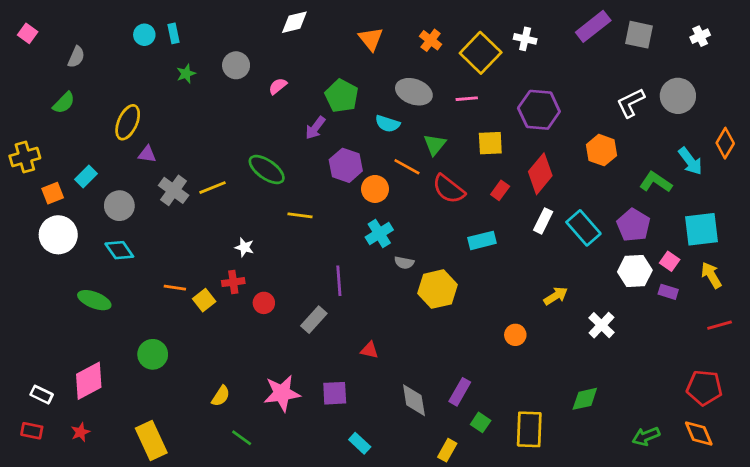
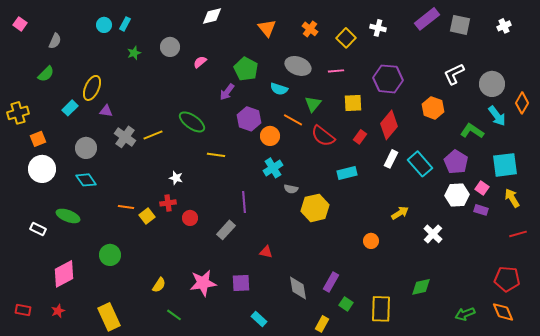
cyan rectangle: (174, 33) -> (125, 24), turned 40
yellow square: (481, 53) -> (346, 38), size x0.7
gray circle: (678, 96) -> (492, 84), moved
cyan rectangle: (86, 176) -> (70, 108), moved
white rectangle: (42, 395) -> (38, 229), moved

